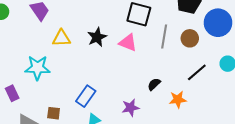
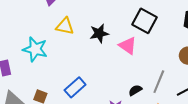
gray line: (164, 36) -> (159, 82), moved
black semicircle: (154, 84) -> (135, 90), moved

